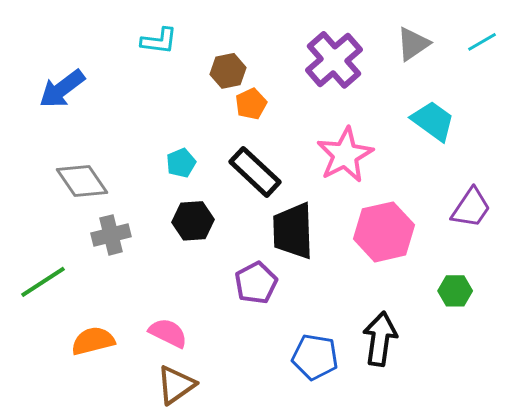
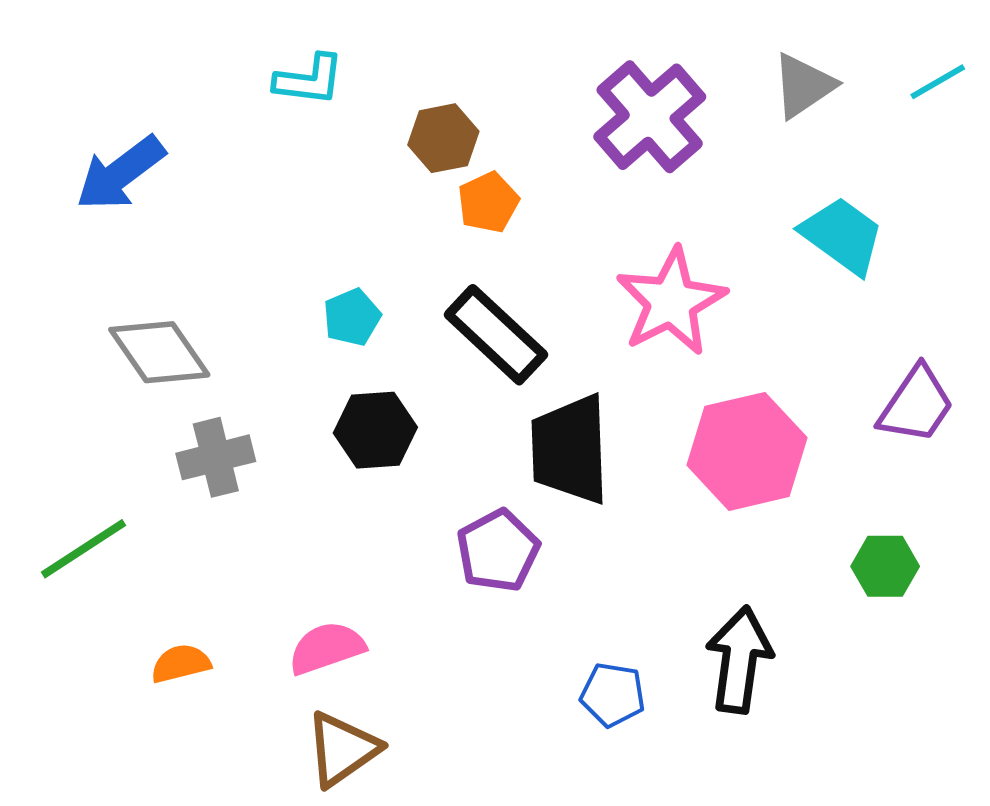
pink semicircle: (168, 333) -> (327, 648), turned -45
orange semicircle: (93, 341) -> (181, 664), size x0.7
blue pentagon: (315, 357) -> (613, 695), size x0.7

